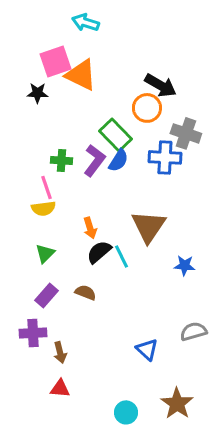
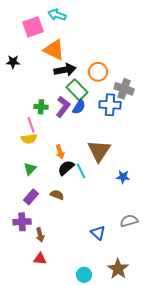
pink square: (56, 61) -> (33, 27), moved
black arrow: (160, 85) -> (65, 70), moved, turned -40
black star: (38, 93) -> (13, 62), moved

